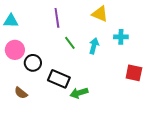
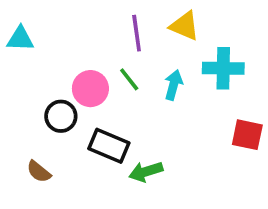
purple line: (57, 18) -> (137, 33), moved
cyan cross: (121, 37) -> (223, 68), size x1.5
pink circle: (15, 50) -> (90, 89), moved

